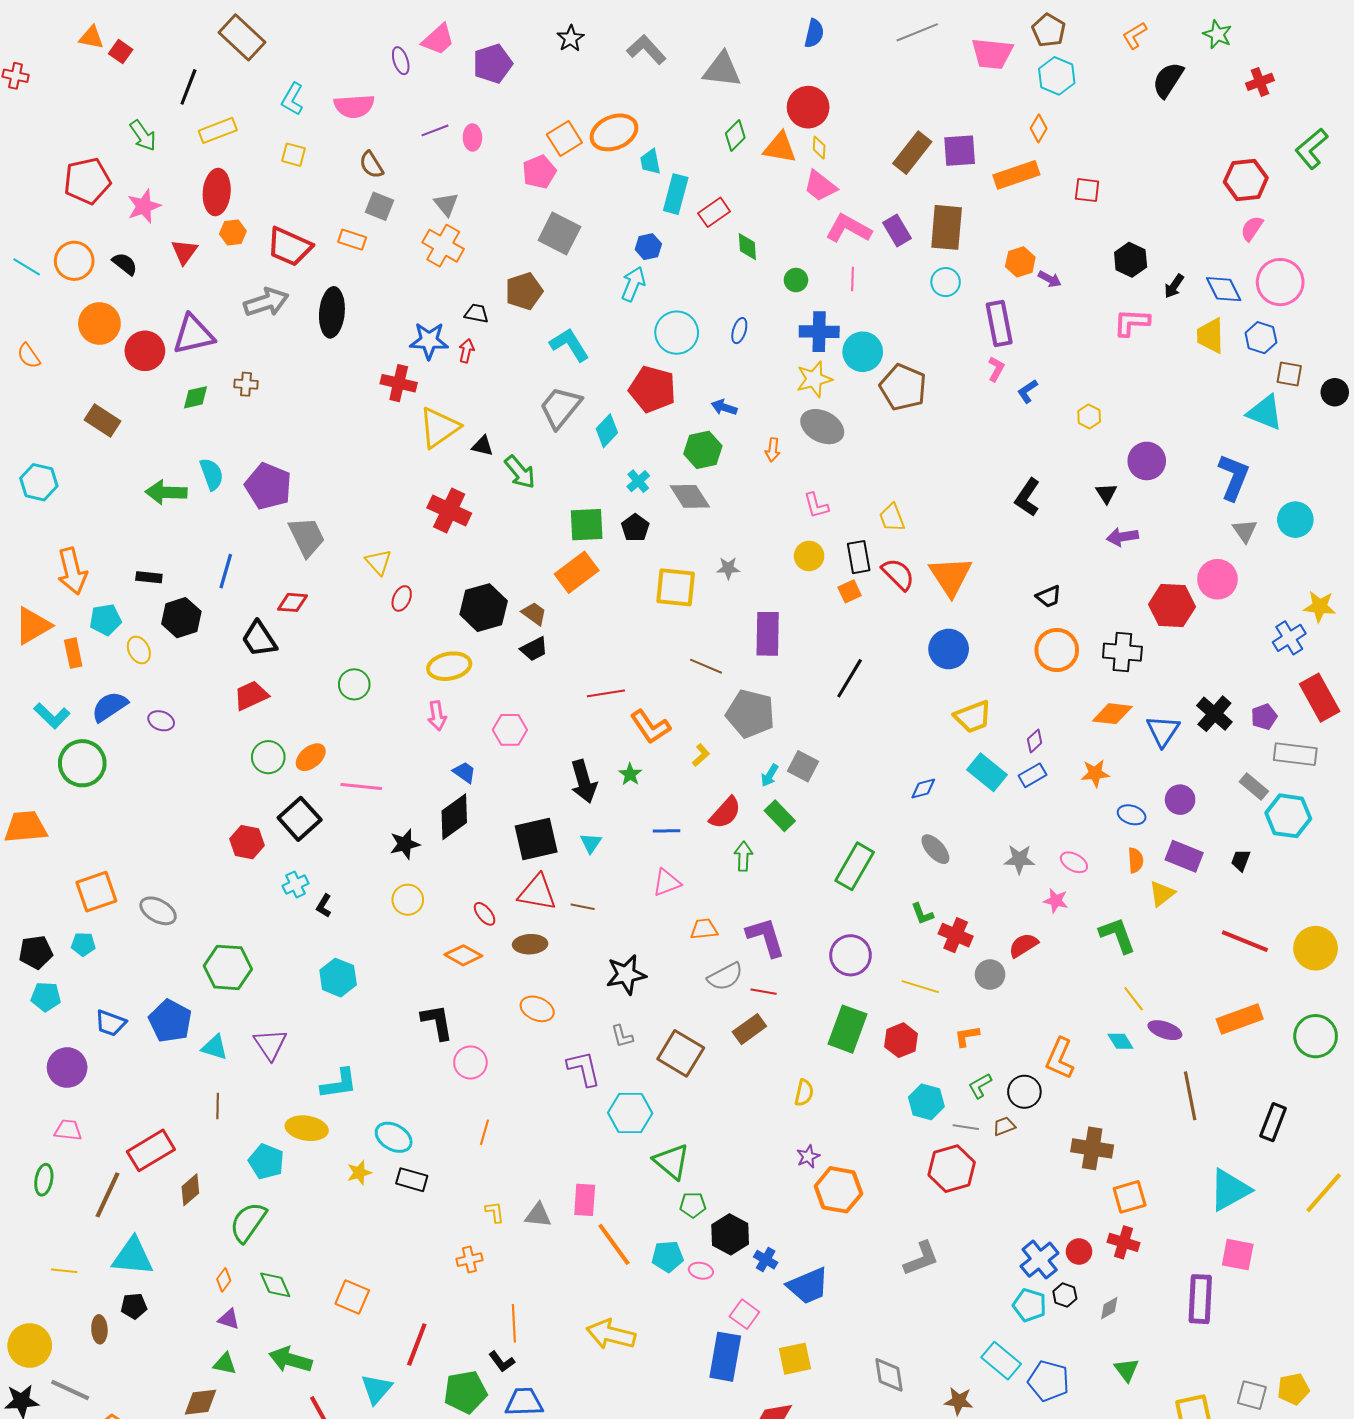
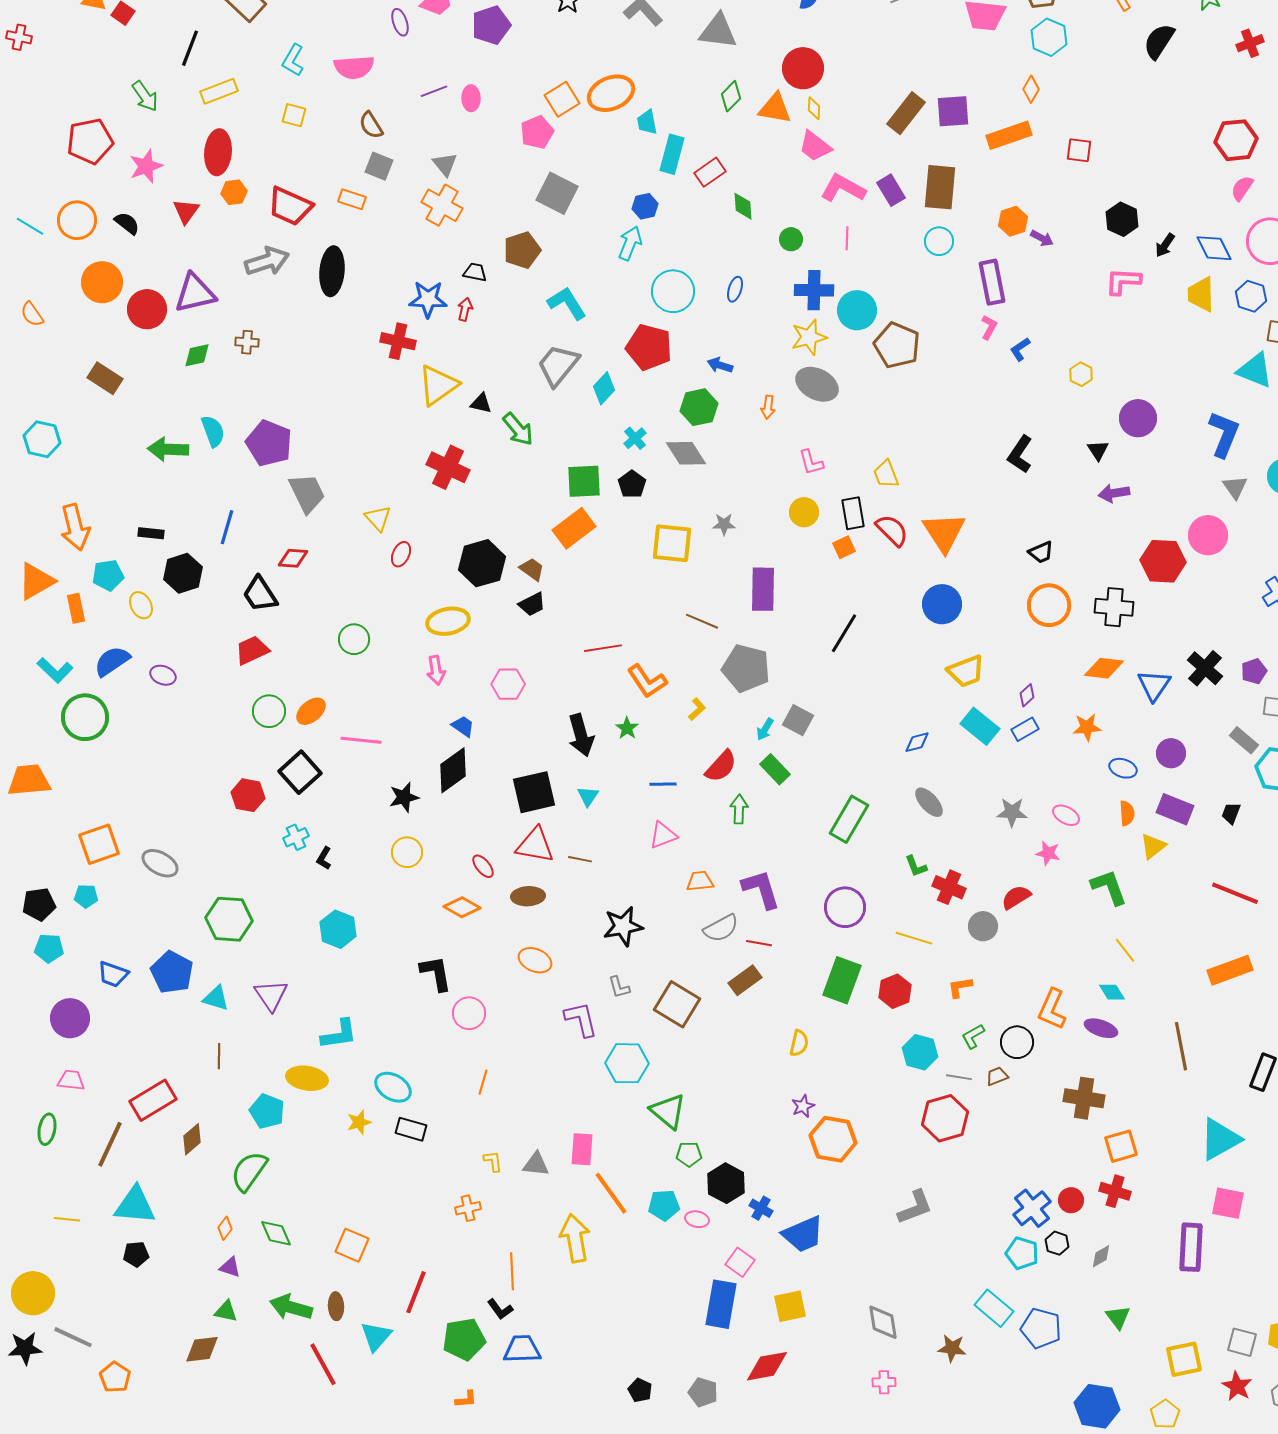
purple ellipse: (1165, 1030) -> (1101, 1028), moved
brown ellipse: (99, 1329) -> (336, 1306), moved
yellow arrow: (611, 1334) -> (575, 1238), moved, turned 66

